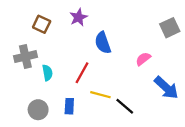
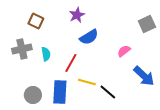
purple star: (79, 17) -> (77, 15), moved
blue semicircle: (103, 43) -> (89, 37), turned -102
cyan semicircle: (47, 73) -> (46, 54), moved
blue rectangle: (69, 106) -> (60, 92), size x1.6

